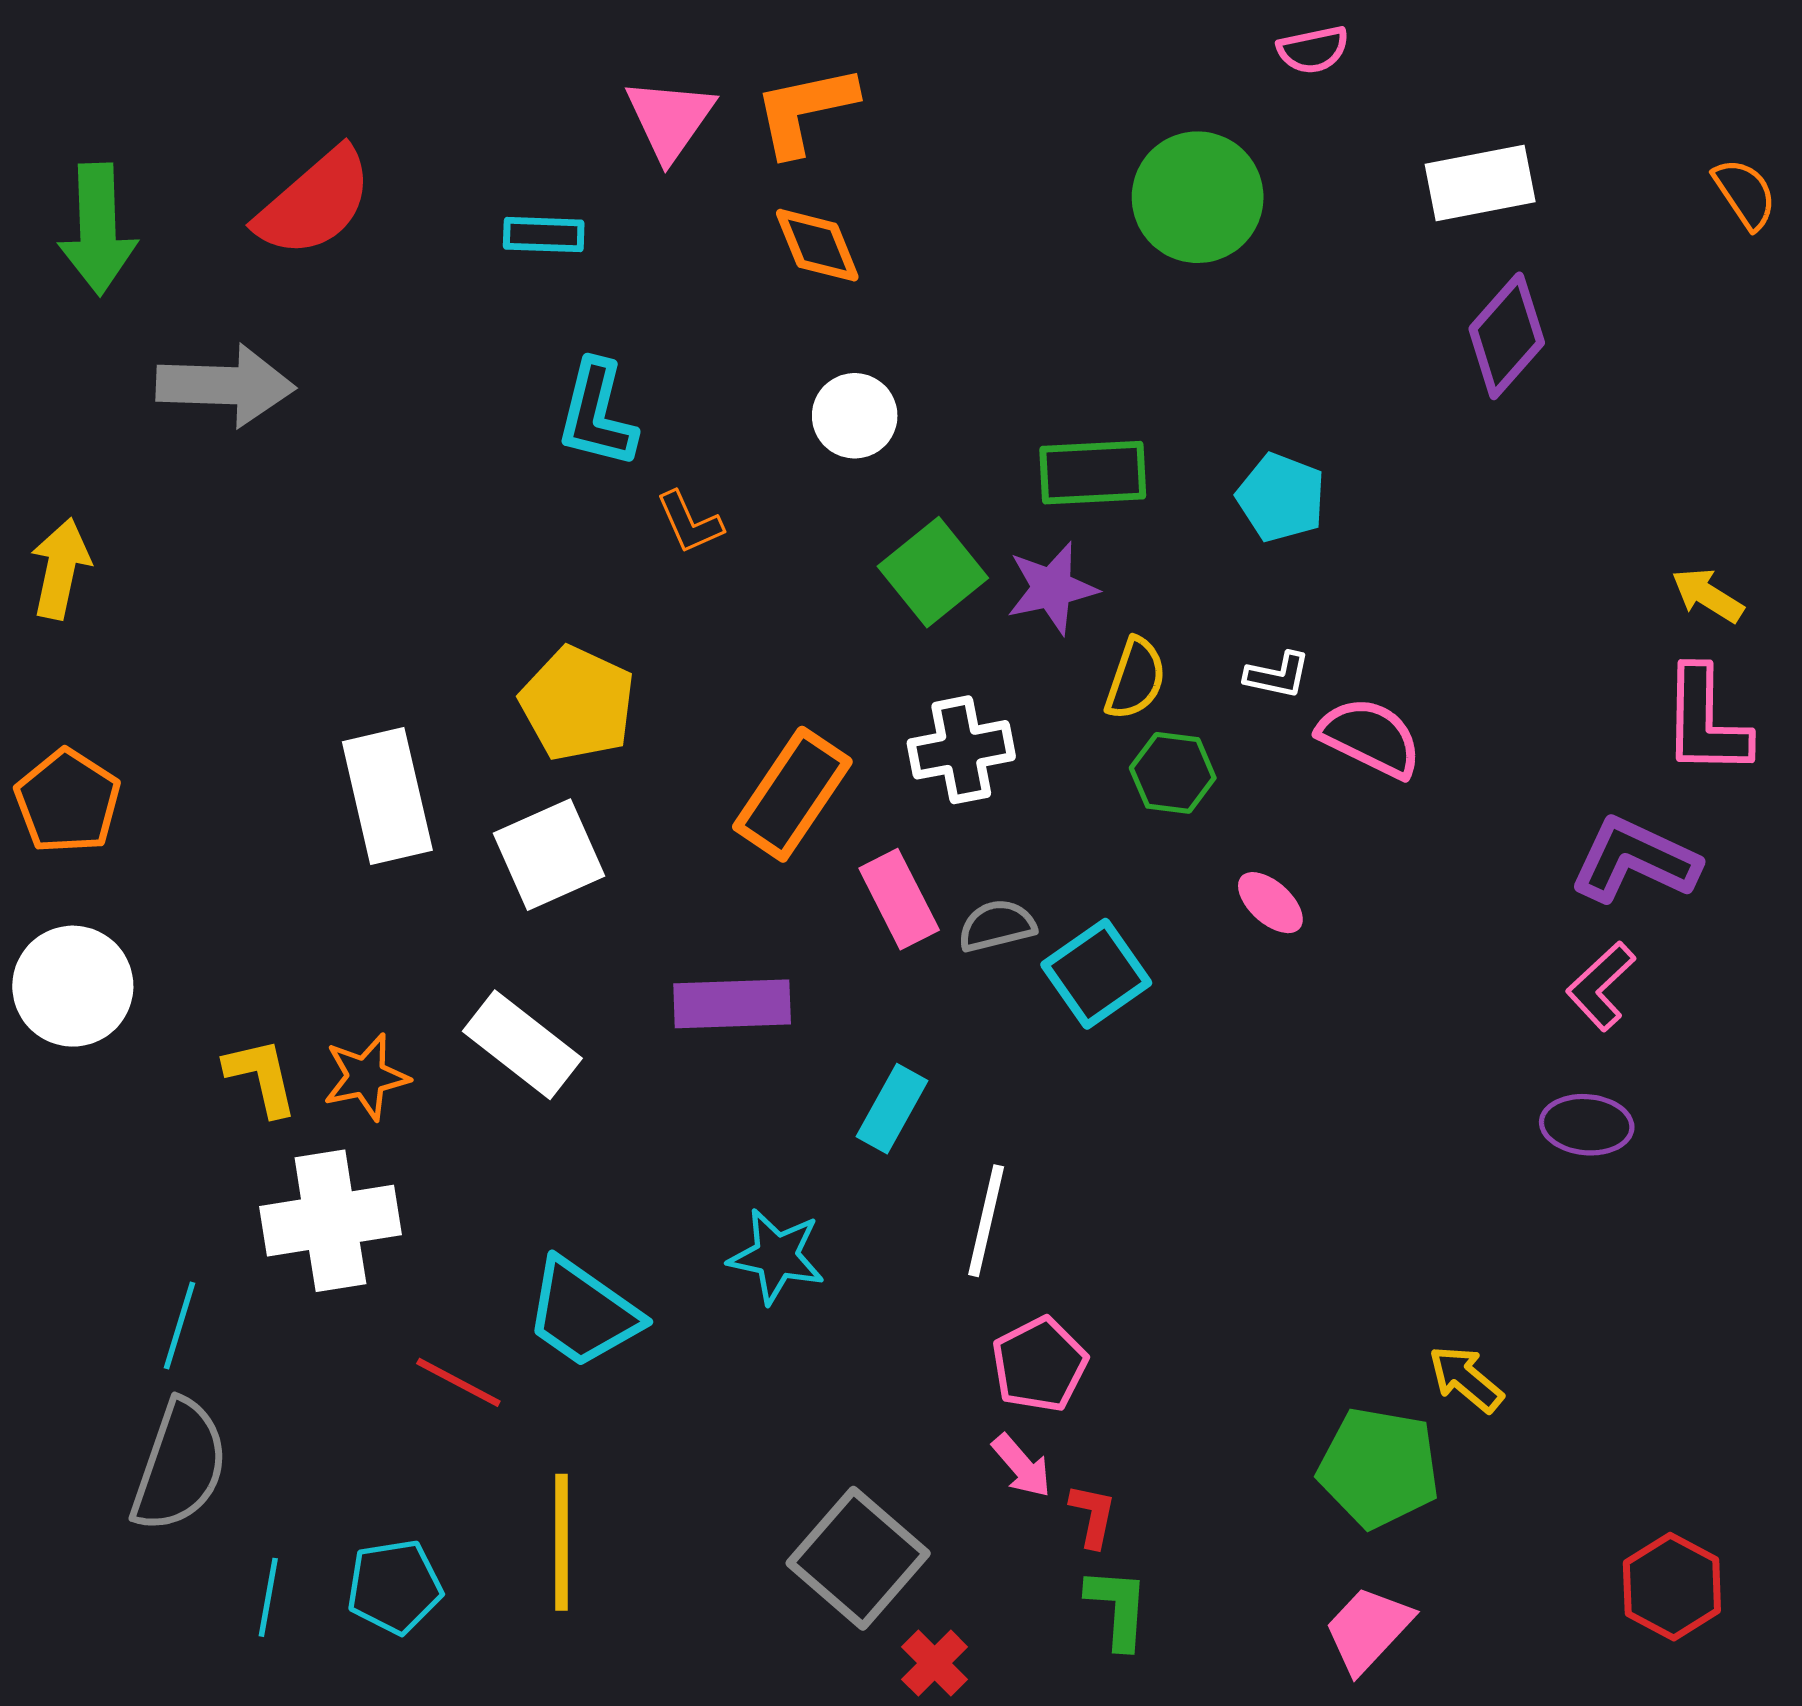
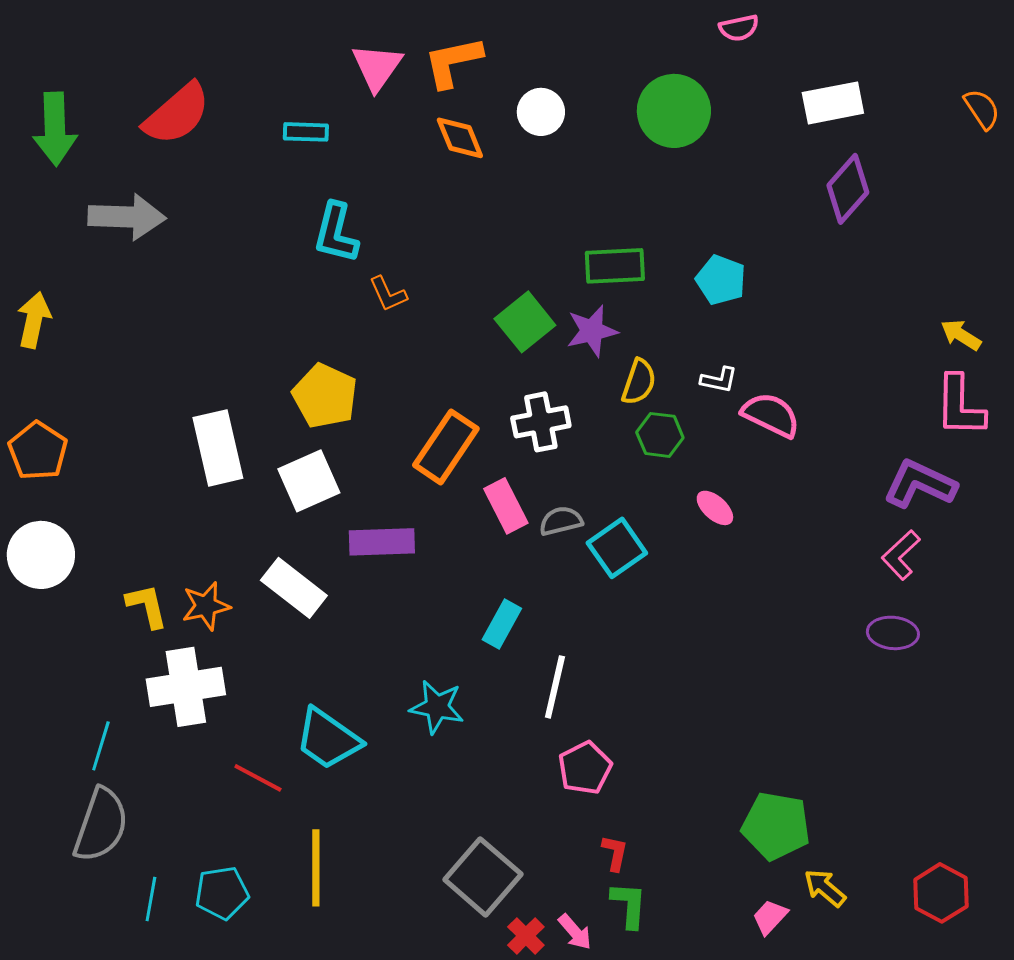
white circle: (855, 416) -> (541, 112), moved
purple rectangle: (732, 1004) -> (382, 542), moved
yellow arrow: (1466, 1379) -> (825, 888), moved
pink arrow: (1022, 1466) -> (575, 932), moved
pink trapezoid: (1368, 1629) -> (770, 917), size x0.7

